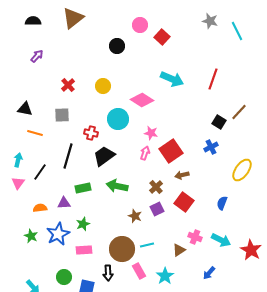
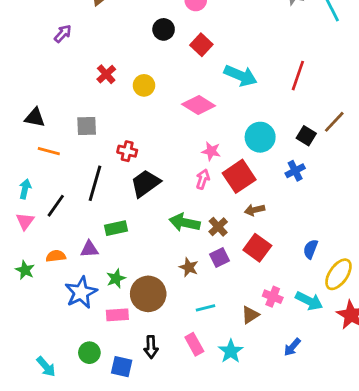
red square: (162, 37) -> (201, 45), moved
purple arrow: (37, 56) -> (63, 34), moved
red cross: (68, 85) -> (106, 74), moved
cyan circle: (118, 119) -> (260, 137), moved
yellow ellipse: (242, 170) -> (338, 274), moved
green arrow: (117, 186) -> (185, 223), moved
green star: (31, 236) -> (25, 270), moved
brown circle: (122, 249) -> (148, 294), moved

